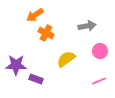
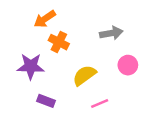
purple star: (16, 65) -> (31, 66), moved
pink line: (99, 81) -> (100, 103), moved

